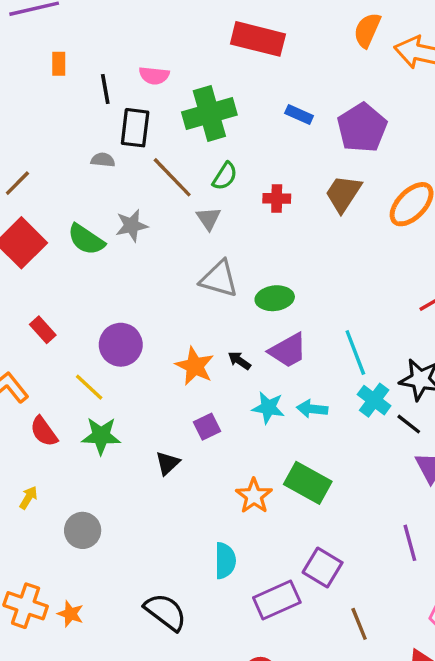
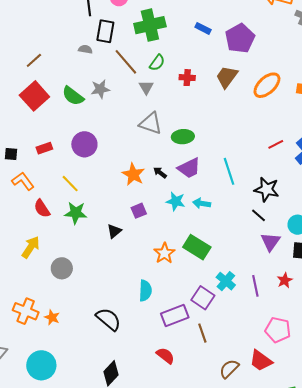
red rectangle: (43, 330) -> (44, 148), turned -70
purple circle: (121, 345) -> (84, 144), moved
cyan cross: (374, 400) -> (226, 281), moved
yellow arrow: (28, 498) -> (31, 247), size x1.6
brown line: (359, 624) -> (202, 333), moved

